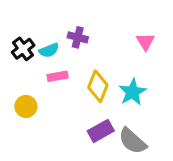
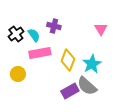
cyan semicircle: (49, 50) -> (34, 35), turned -104
pink rectangle: (58, 76) -> (40, 53), size x1.5
gray semicircle: (132, 141) -> (87, 86), moved

